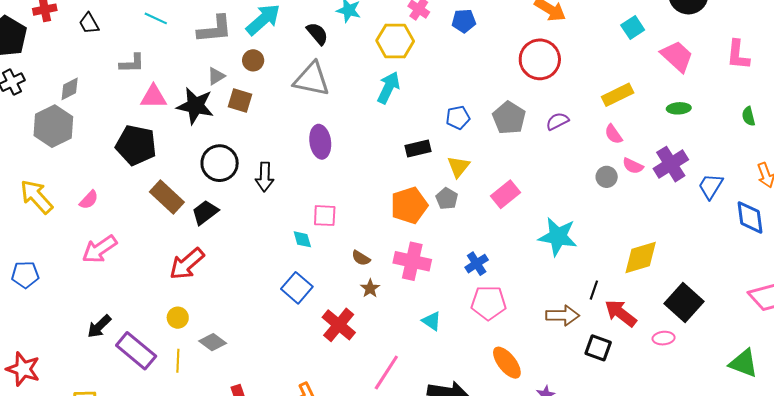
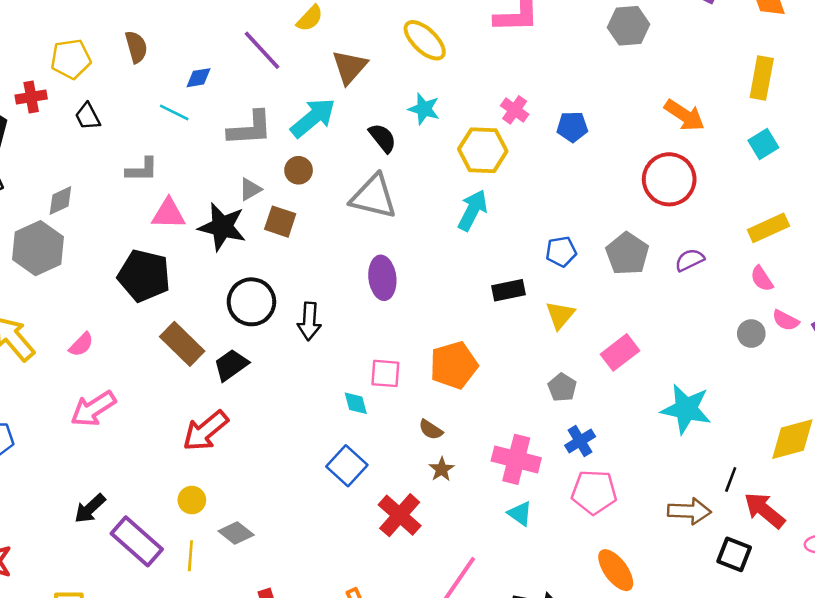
cyan square: (633, 28) -> (763, 144), moved
gray pentagon: (447, 199) -> (562, 387), moved
orange pentagon: (409, 205) -> (454, 365), moved
pink cross: (412, 261) -> (516, 459), moved

